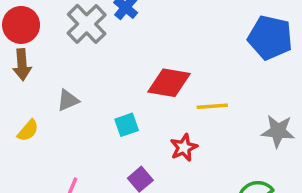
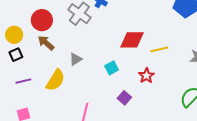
brown arrow: (22, 65) -> (46, 43), turned 144
yellow semicircle: (28, 131) -> (55, 80), size x1.6

